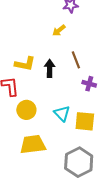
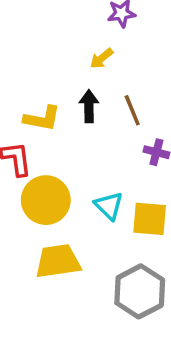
black arrow: (50, 68) -> (89, 106), moved
yellow circle: (26, 110) -> (46, 200), size x1.4

